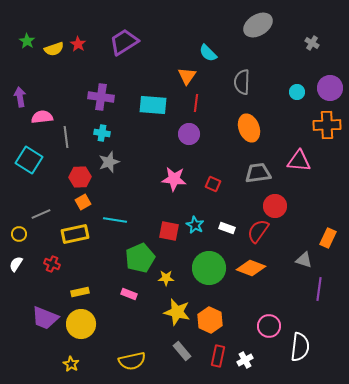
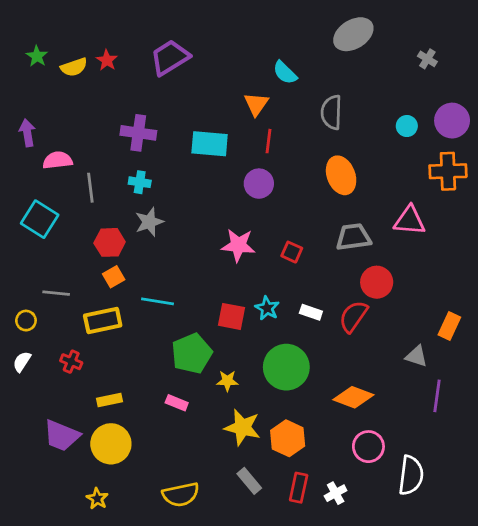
gray line: (41, 214) -> (56, 293), turned 30
orange diamond: (251, 268) -> (353, 397), moved

